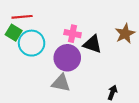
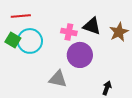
green square: (14, 33) -> (13, 40), moved
black triangle: (92, 44) -> (92, 26), moved
purple circle: (67, 58) -> (80, 55), moved

